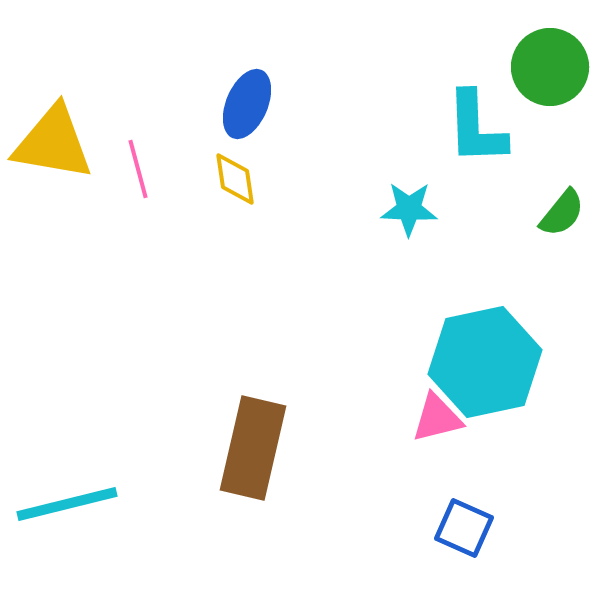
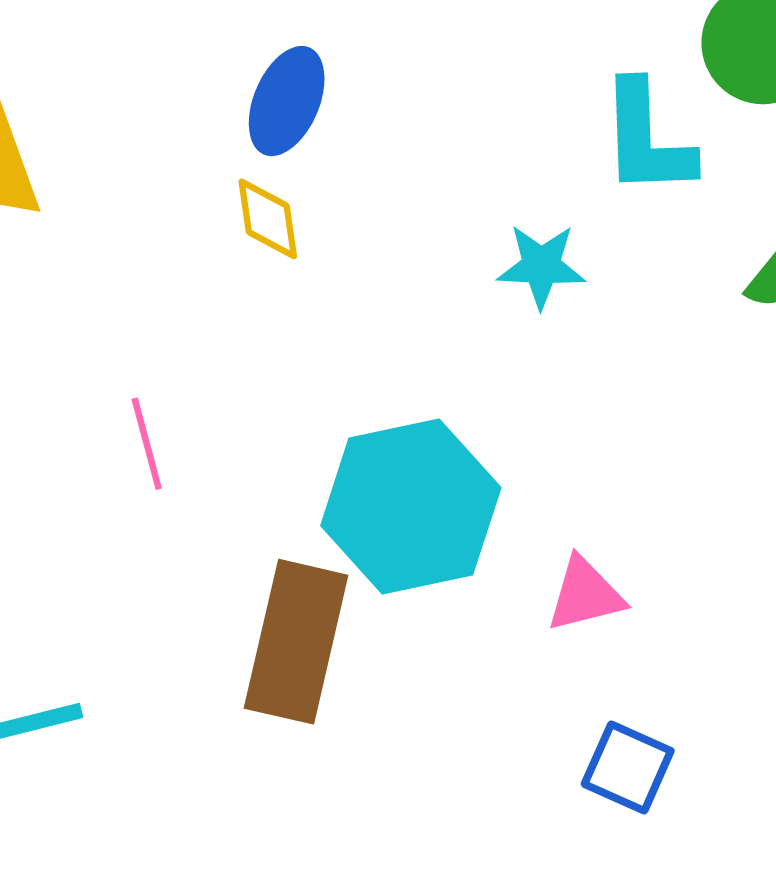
pink line: (138, 169) -> (147, 444), moved
cyan hexagon: (485, 362) -> (411, 507), moved

